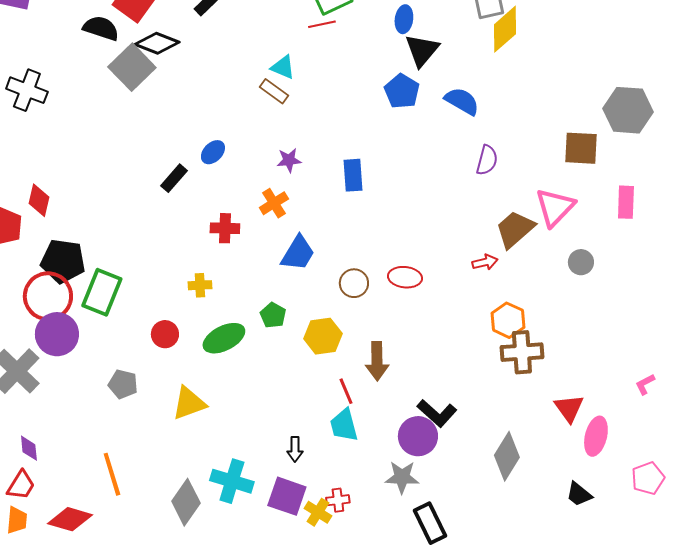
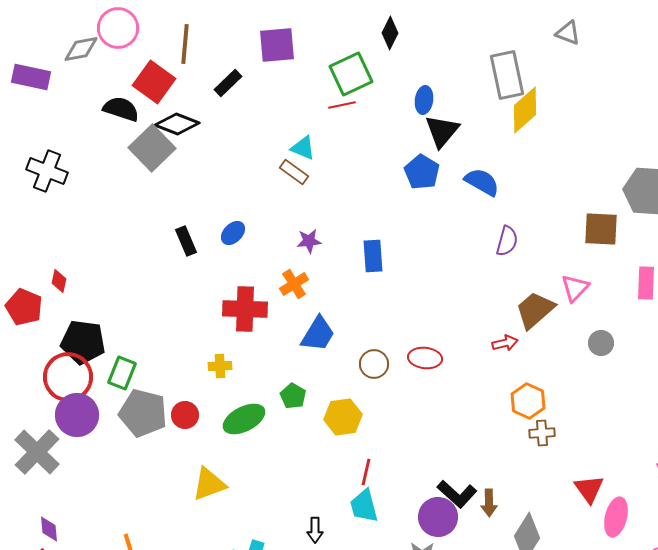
black rectangle: (174, 178) -> (186, 241), moved, turned -64
red diamond: (39, 200) -> (59, 281), size x0.7
pink triangle: (555, 207) -> (575, 288), size x0.7
red cross: (225, 228) -> (245, 309), size x1.5
green rectangle: (102, 292) -> (122, 373), size x0.7
brown cross: (522, 352) -> (542, 433), size x0.6
brown arrow: (377, 361) -> (489, 503), moved, size x0.7
gray pentagon: (123, 384) -> (143, 413), moved, size x1.6
red line: (346, 391) -> (366, 472), turned 36

